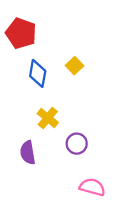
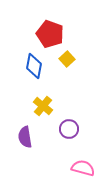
red pentagon: (21, 33) -> (50, 34), moved

